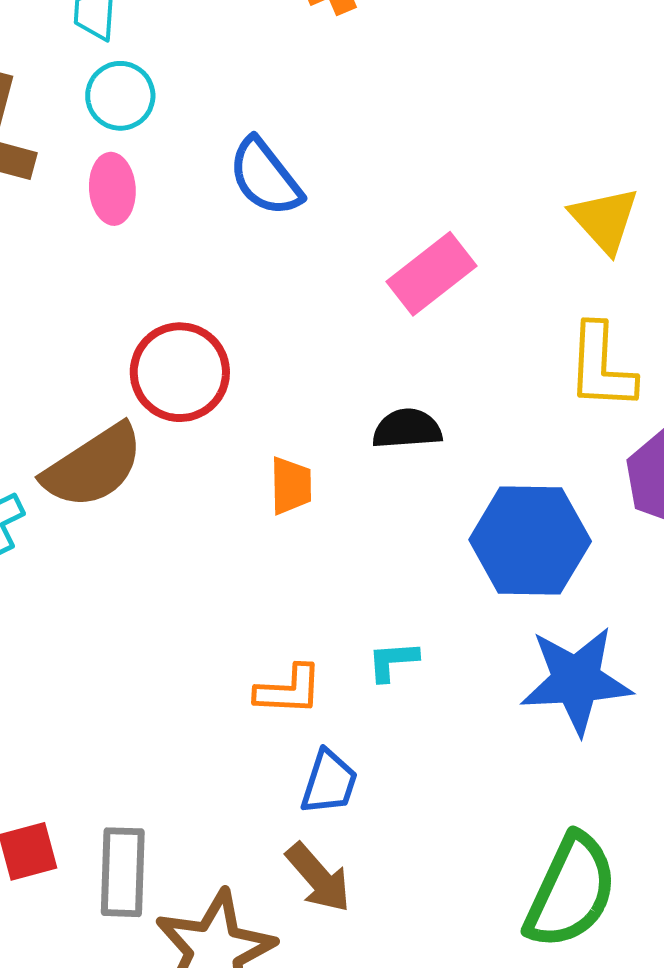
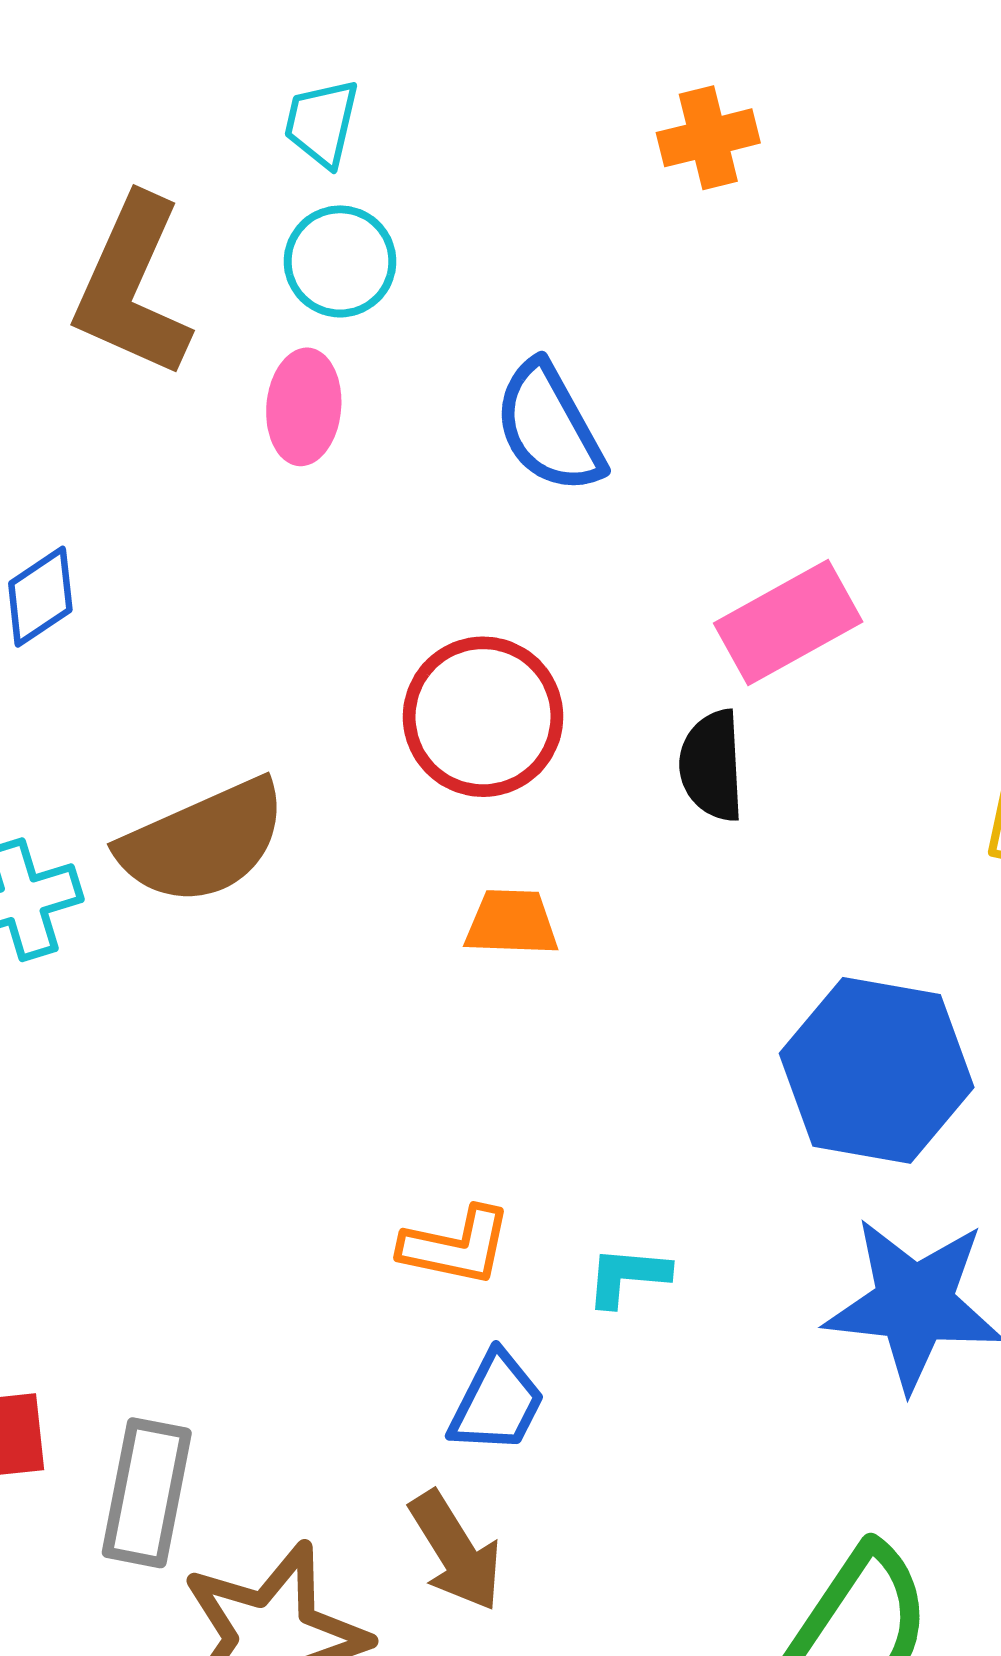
red circle: (180, 372) -> (483, 717), moved
black semicircle: (407, 429) -> (712, 766), moved, turned -98
orange trapezoid: (291, 486) -> (512, 923), turned -96
cyan L-shape: (393, 661) -> (627, 1276), moved

